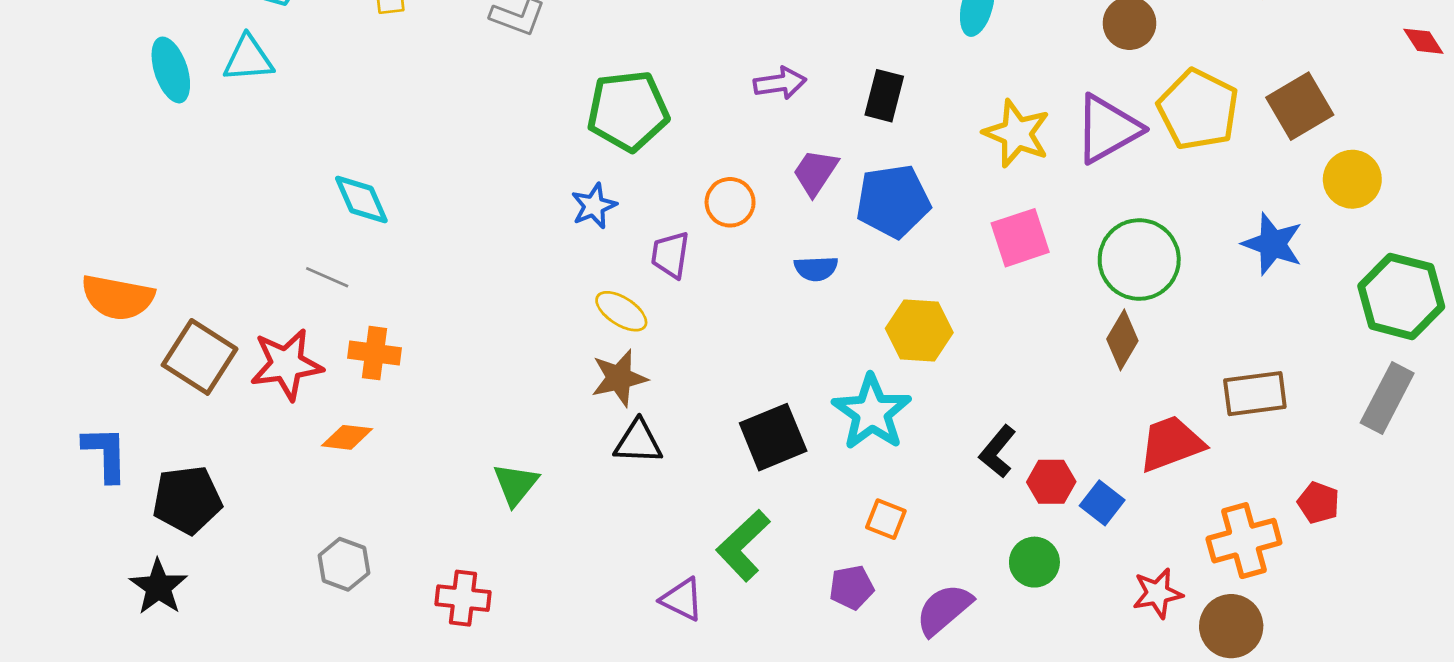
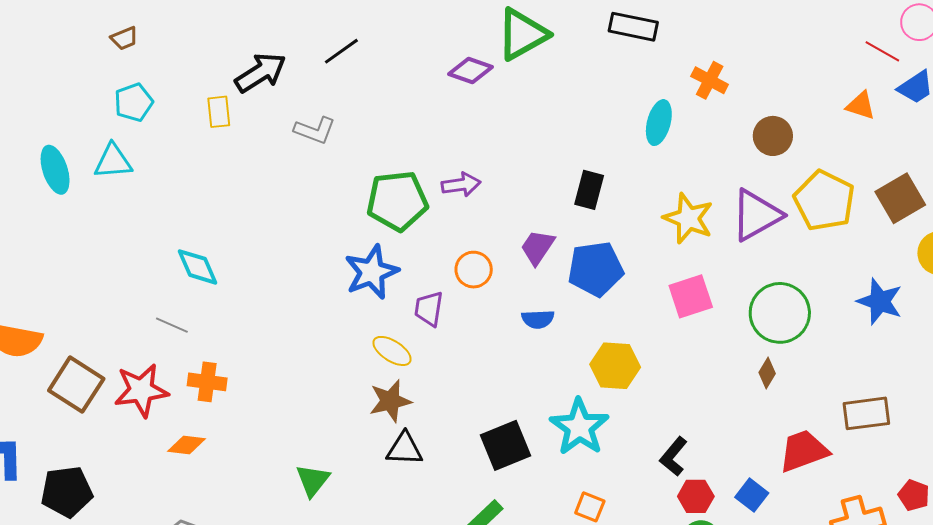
purple arrow: (780, 83) -> (461, 185), moved
blue star: (594, 206) -> (372, 272), size x1.6
brown diamond: (1122, 340) -> (767, 373), size x0.7
red hexagon: (1051, 482) -> (696, 496), moved

